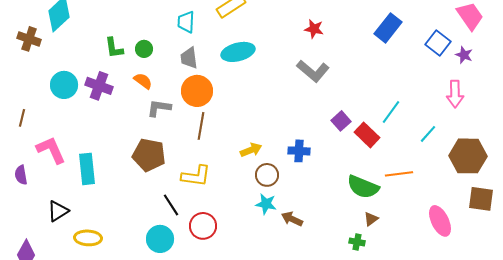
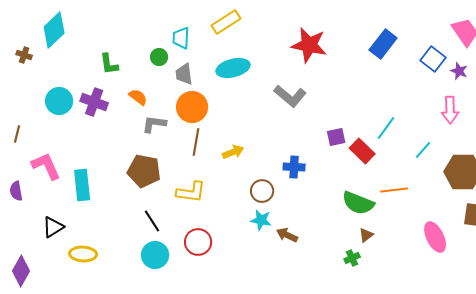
red star: (314, 29) -> (309, 45), size x1.8
brown cross: (29, 39) -> (24, 55), size x0.7
green circle: (144, 49) -> (159, 57), moved
gray L-shape: (313, 71) -> (290, 96), moved
purple square: (341, 121) -> (336, 137), turned 30
yellow arrow: (251, 150) -> (233, 152), moved
black line: (171, 205) -> (152, 221), moved
green cross: (357, 242) -> (352, 258), turned -35

